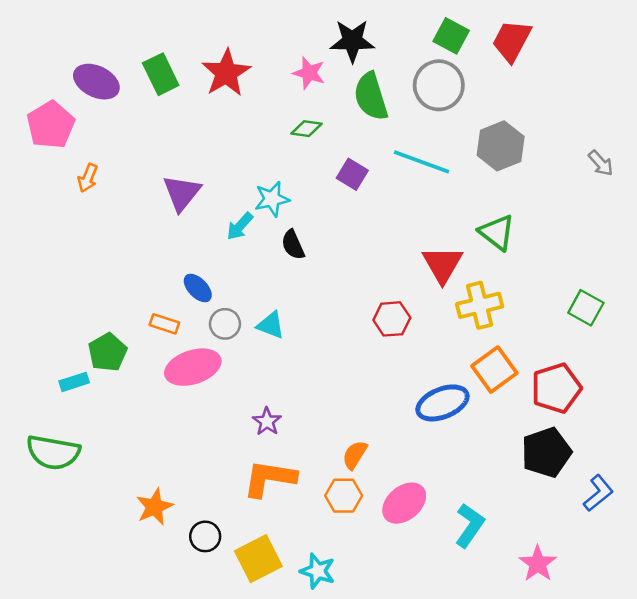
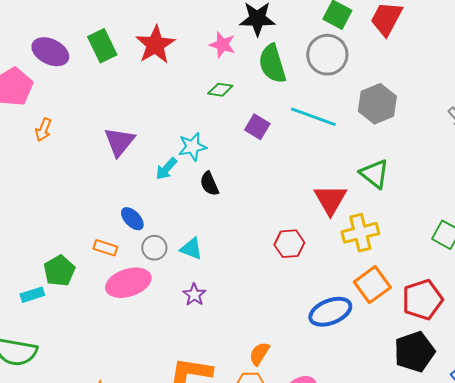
purple star: (267, 421) -> (194, 295), moved

